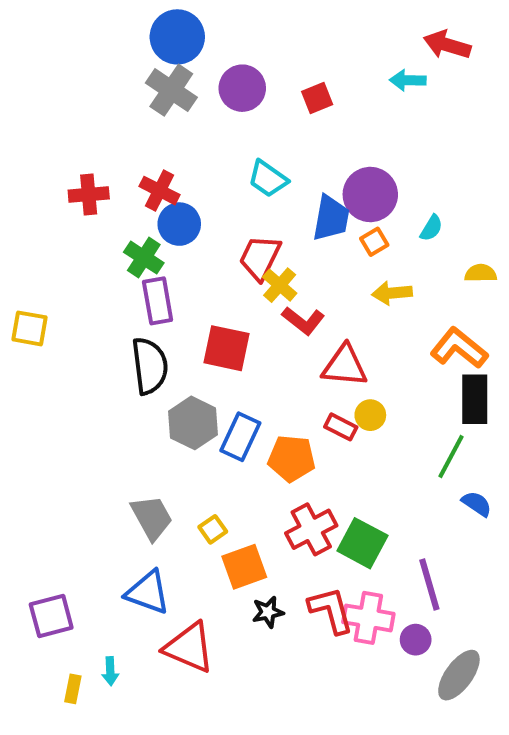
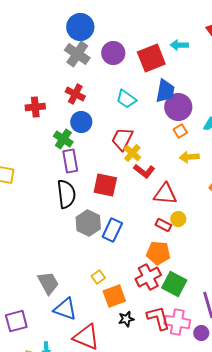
cyan arrow: (408, 80) -> (179, 45), moved
red square: (317, 98) -> (151, 58), size x1.8
red cross: (160, 191) -> (75, 94), moved
blue trapezoid: (331, 218) -> (165, 91), moved
orange pentagon: (292, 458) -> (158, 253), moved
gray trapezoid: (152, 518) -> (48, 283), moved

